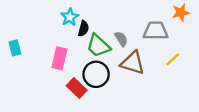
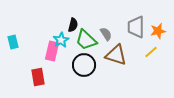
orange star: (181, 12) -> (158, 31), moved
cyan star: (70, 17) -> (61, 40), moved
gray trapezoid: (156, 31) -> (136, 27), turned -90
red rectangle: (77, 88) -> (38, 77), moved, turned 36

